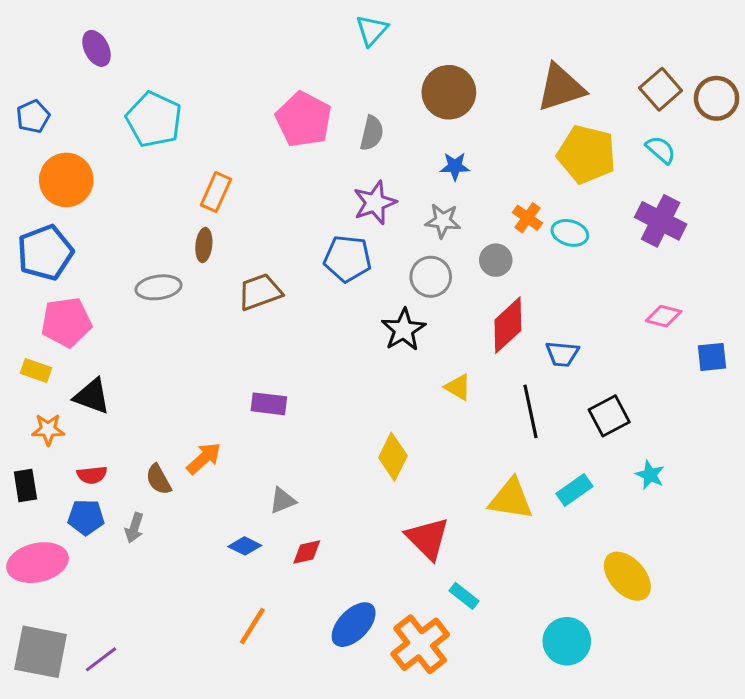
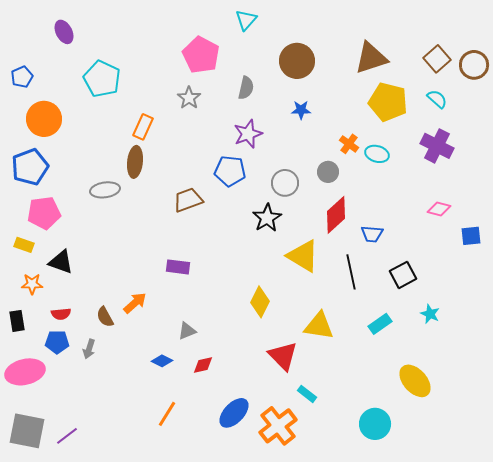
pink pentagon: (304, 119) -> (201, 55), moved
gray star: (443, 221) -> (189, 98), moved, turned 30
brown ellipse: (204, 245) -> (135, 162), size x1.4
brown trapezoid: (260, 292) -> (188, 200), moved
yellow triangle: (458, 387) -> (303, 256), size x1.8
yellow triangle: (511, 499) -> (319, 326), moved

